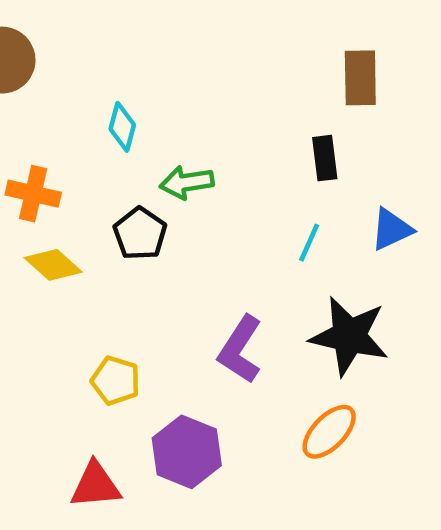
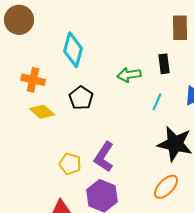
cyan diamond: (122, 127) -> (73, 50), size x1.6
green arrow: (187, 182) -> (129, 75), moved
purple L-shape: (240, 349) -> (104, 157), moved

